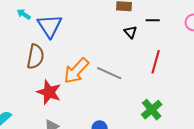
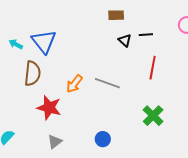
cyan arrow: (24, 14) -> (16, 44), moved
black line: (153, 20) -> (146, 35), moved
orange arrow: (76, 71) -> (74, 84), size x0.7

